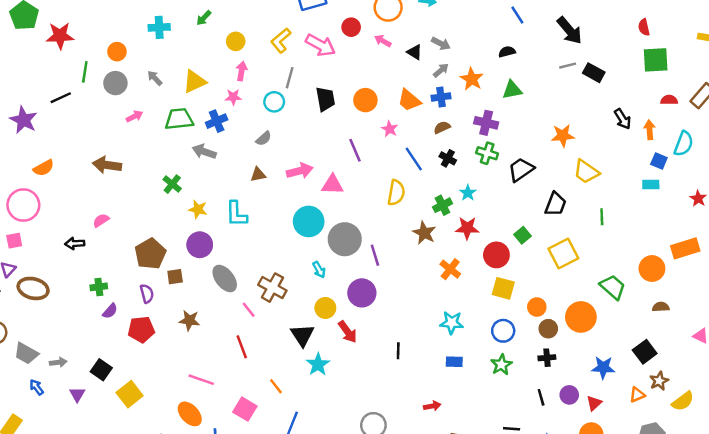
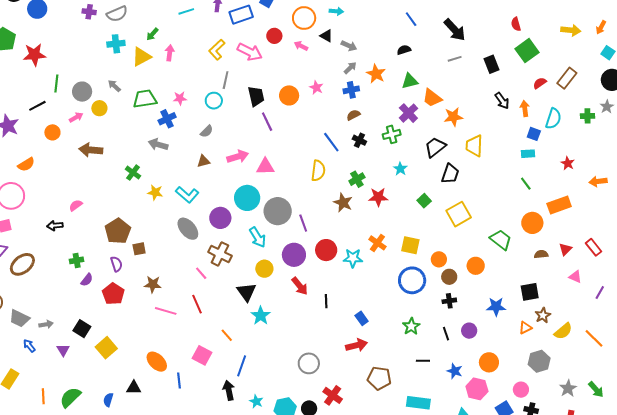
yellow circle: (236, 41) -> (99, 108), moved
orange circle: (117, 52) -> (52, 132), moved
black triangle: (415, 52) -> (326, 36), moved
green square: (656, 60) -> (527, 51), turned -30
pink arrow: (242, 71) -> (170, 53), moved
black rectangle: (594, 73) -> (491, 64), moved, turned 42
yellow triangle: (195, 81) -> (141, 57), moved
orange trapezoid: (409, 100) -> (432, 98), moved
red semicircle: (669, 100) -> (540, 83), turned -32
pink arrow: (134, 116) -> (76, 117), moved
green trapezoid: (179, 119) -> (145, 99), moved
purple cross: (486, 123) -> (408, 113), moved, turned 36
pink star: (390, 129) -> (316, 88), moved
purple line: (355, 150) -> (267, 122), moved
green cross: (487, 153) -> (392, 134), turned -30
brown arrow: (107, 165) -> (91, 150), moved
black trapezoid: (521, 170) -> (435, 147), moved
yellow trapezoid: (586, 172) -> (474, 146), turned 60
cyan star: (468, 193) -> (400, 169), moved
cyan L-shape: (236, 214) -> (187, 195), turned -45
green line: (602, 217) -> (526, 184), moved, turned -32
purple circle: (200, 245) -> (220, 218), moved
red circle: (496, 255) -> (326, 250), moved
orange cross: (450, 269) -> (377, 243), moved
cyan arrow: (319, 270) -> (258, 237), size x1.5
gray ellipse: (225, 279) -> (188, 229), moved
brown ellipse: (33, 288) -> (22, 264), turned -50
orange circle: (581, 317) -> (476, 266), size x0.7
cyan star: (452, 323) -> (353, 258), moved
red pentagon: (141, 330) -> (113, 294), turned -30
blue circle: (503, 331) -> (412, 280), size x1.4
red arrow: (348, 332) -> (300, 286), moved
black square: (645, 352) -> (530, 292), turned 30
blue rectangle: (454, 362) -> (362, 318), moved, turned 56
green star: (501, 365) -> (411, 326), moved
pink line: (201, 380) -> (166, 311), moved
red triangle: (594, 403) -> (565, 249), moved
red arrow: (432, 406) -> (357, 345), size x1.5

